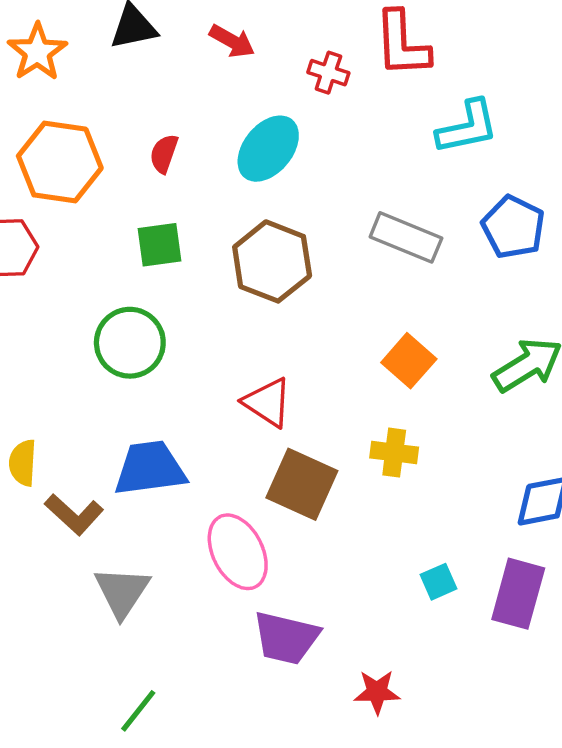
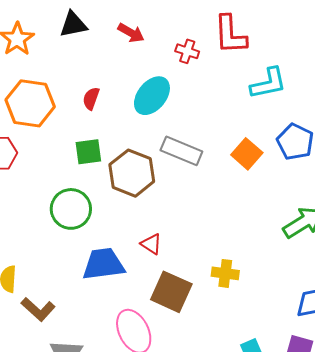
gray rectangle: (406, 237) -> (181, 151), moved
brown hexagon: (272, 261) -> (132, 173), moved
orange square: (409, 361) -> (247, 154), moved
red triangle: (267, 402) -> (151, 244), size x0.7
blue trapezoid: (150, 468) -> (103, 264), moved

